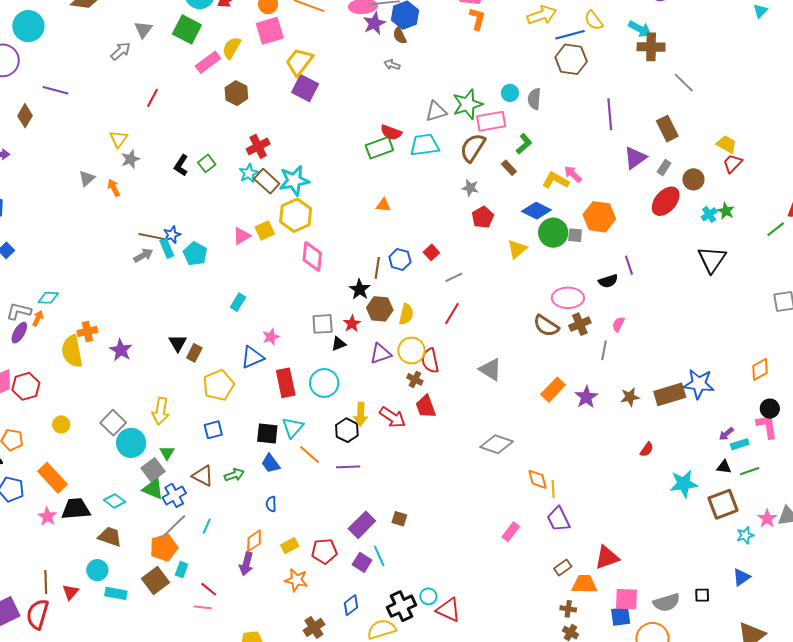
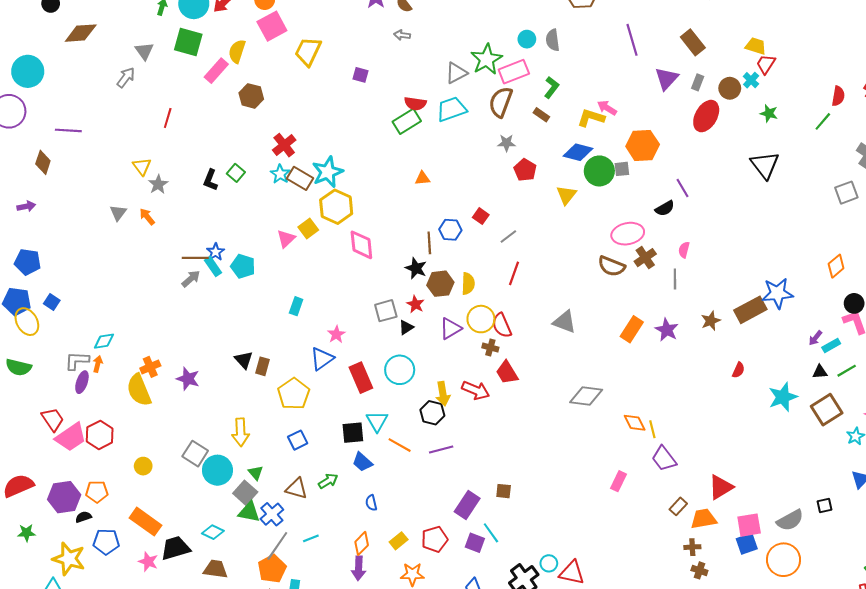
purple square: (305, 88) -> (361, 75), moved, size x0.6
cyan cross: (709, 214) -> (751, 80), moved
cyan line: (207, 526) -> (311, 538), turned 56

